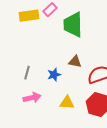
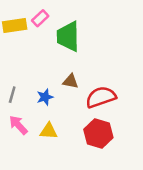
pink arrow: (32, 98) -> (18, 125), turned -120
yellow triangle: (67, 103) -> (49, 131), moved

